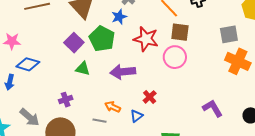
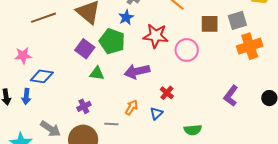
brown square: (180, 32) -> (210, 24), moved
orange cross: (238, 61) -> (250, 46), turned -35
orange arrow: (113, 107) -> (131, 107), turned 105
purple L-shape: (213, 108) -> (231, 96), turned -105
gray line: (99, 121) -> (111, 124), moved

